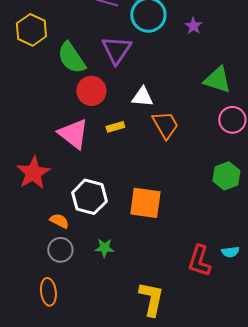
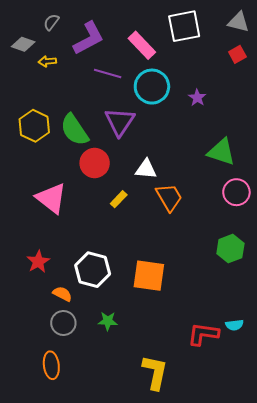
yellow hexagon: (31, 30) -> (34, 126), moved
yellow rectangle: (115, 127) -> (119, 199), turned -30
pink triangle: (73, 134) -> (51, 198), moved
red star: (33, 173) -> (38, 262), moved, size x0.7
red L-shape: (199, 261) -> (203, 334), turned 80

